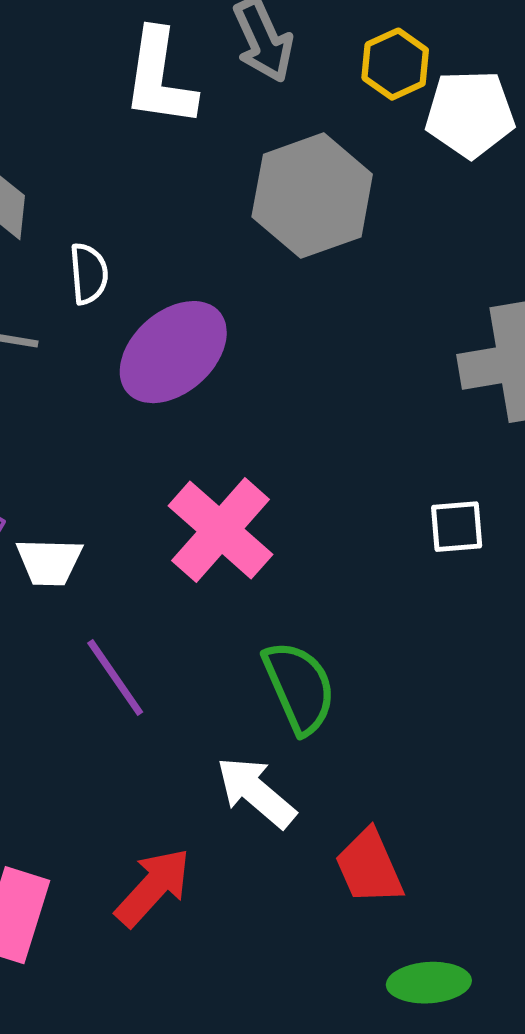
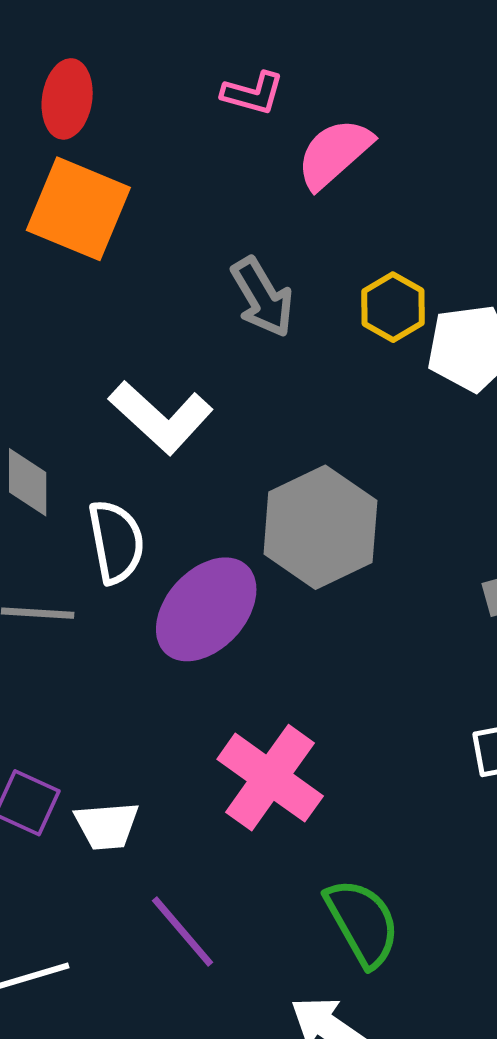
white L-shape: (159, 78) -> (161, 417), moved, turned -50
gray hexagon: (312, 196) -> (320, 527), moved
white semicircle: (89, 274) -> (116, 542), size x1.4

